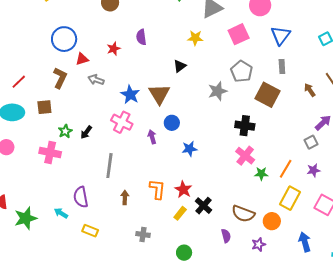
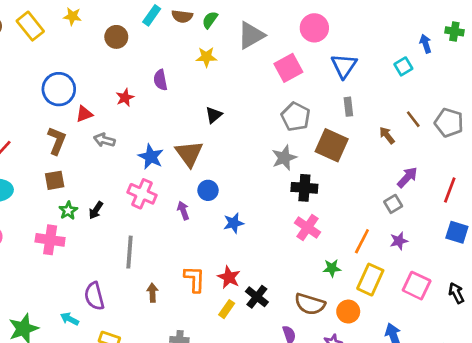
yellow star: (195, 38) -> (206, 57), moved
gray star: (218, 91) -> (284, 158), moved
brown square: (44, 107) -> (55, 180), moved
green star: (261, 174) -> (332, 268), moved

